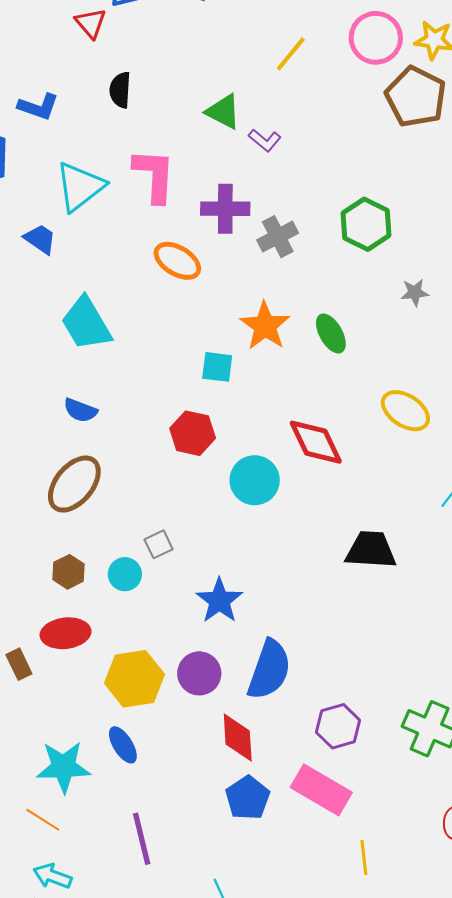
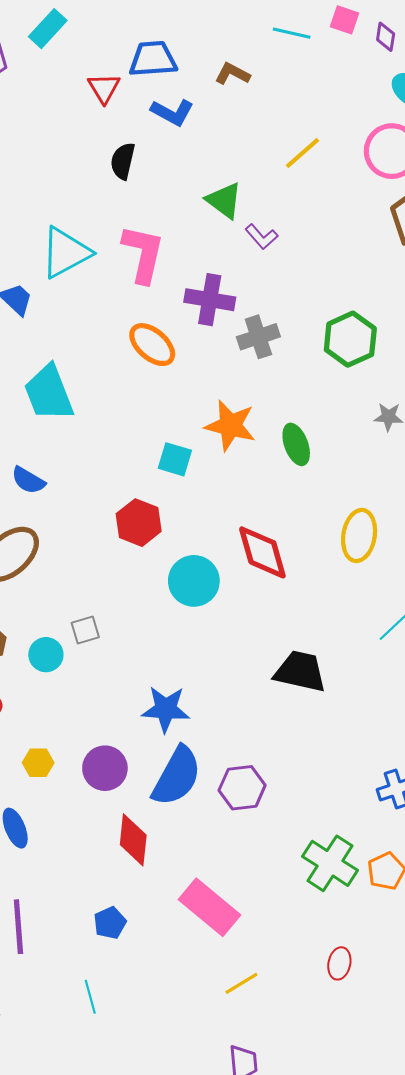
blue L-shape: (38, 107) -> (172, 112), moved
orange star: (265, 326) -> (230, 426), turned -30
yellow ellipse: (405, 411) -> (359, 535), turned 57
blue star: (219, 601) -> (166, 709), moved, turned 30
yellow hexagon: (134, 679) -> (38, 763), size x0.5
purple hexagon: (338, 726) -> (242, 788), moved
blue pentagon: (248, 798) -> (110, 923), moved, size x0.7
yellow line: (364, 858) -> (241, 983), turned 56

